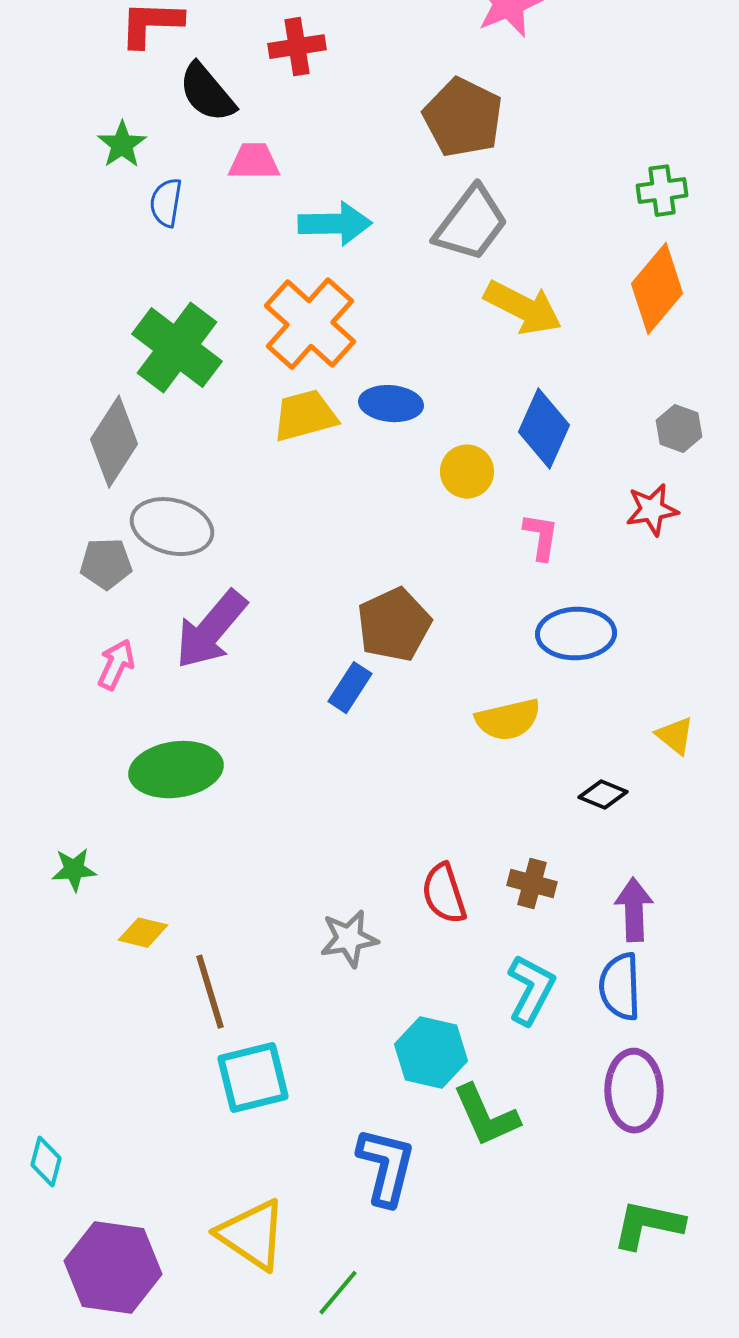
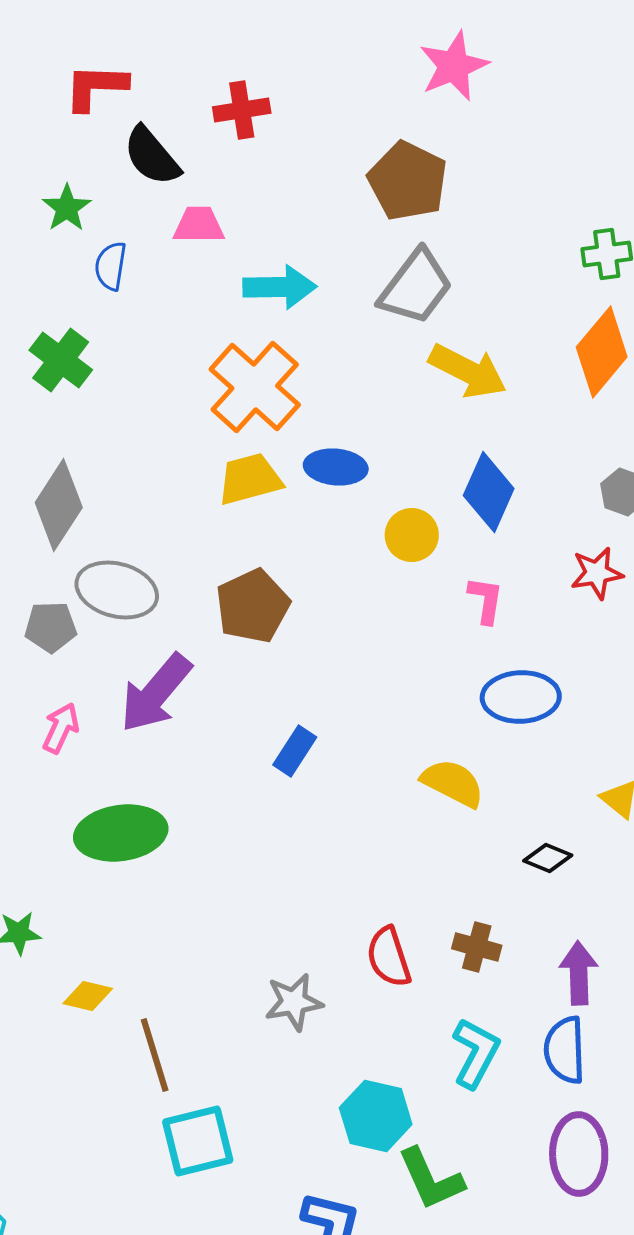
green cross: (177, 348) -> (61, 360), moved, size x0.7
brown pentagon: (394, 625) -> (253, 606), moved
yellow semicircle: (508, 720) -> (453, 783), turned -140

